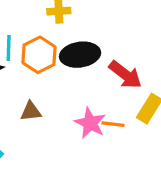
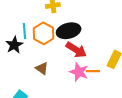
red arrow: (125, 75) -> (76, 50), moved
brown triangle: (31, 111) -> (42, 68), turned 48

